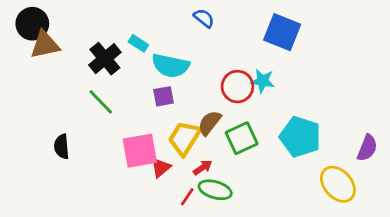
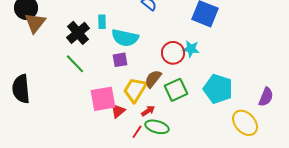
cyan rectangle: (138, 43) -> (102, 22), turned 56
brown triangle: (45, 45) -> (35, 23), turned -40
black semicircle: (62, 147) -> (21, 89), moved, size x1.6

